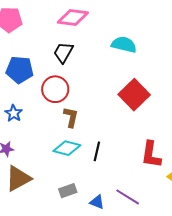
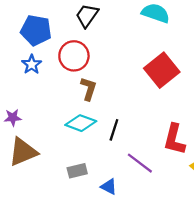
blue star: (14, 113) -> (32, 64), moved
purple line: (128, 197) -> (140, 163), moved

